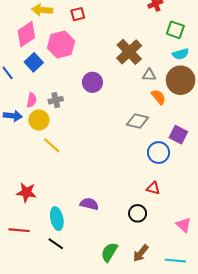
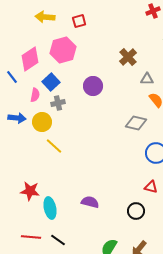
pink diamond: (26, 34) -> (30, 59), moved
brown cross: (129, 52) -> (128, 57), size x0.7
blue square: (34, 62) -> (51, 82), moved
pink semicircle: (32, 100) -> (35, 95), moved
cyan ellipse: (57, 219) -> (50, 208), moved
red line: (19, 230) -> (31, 237), moved

